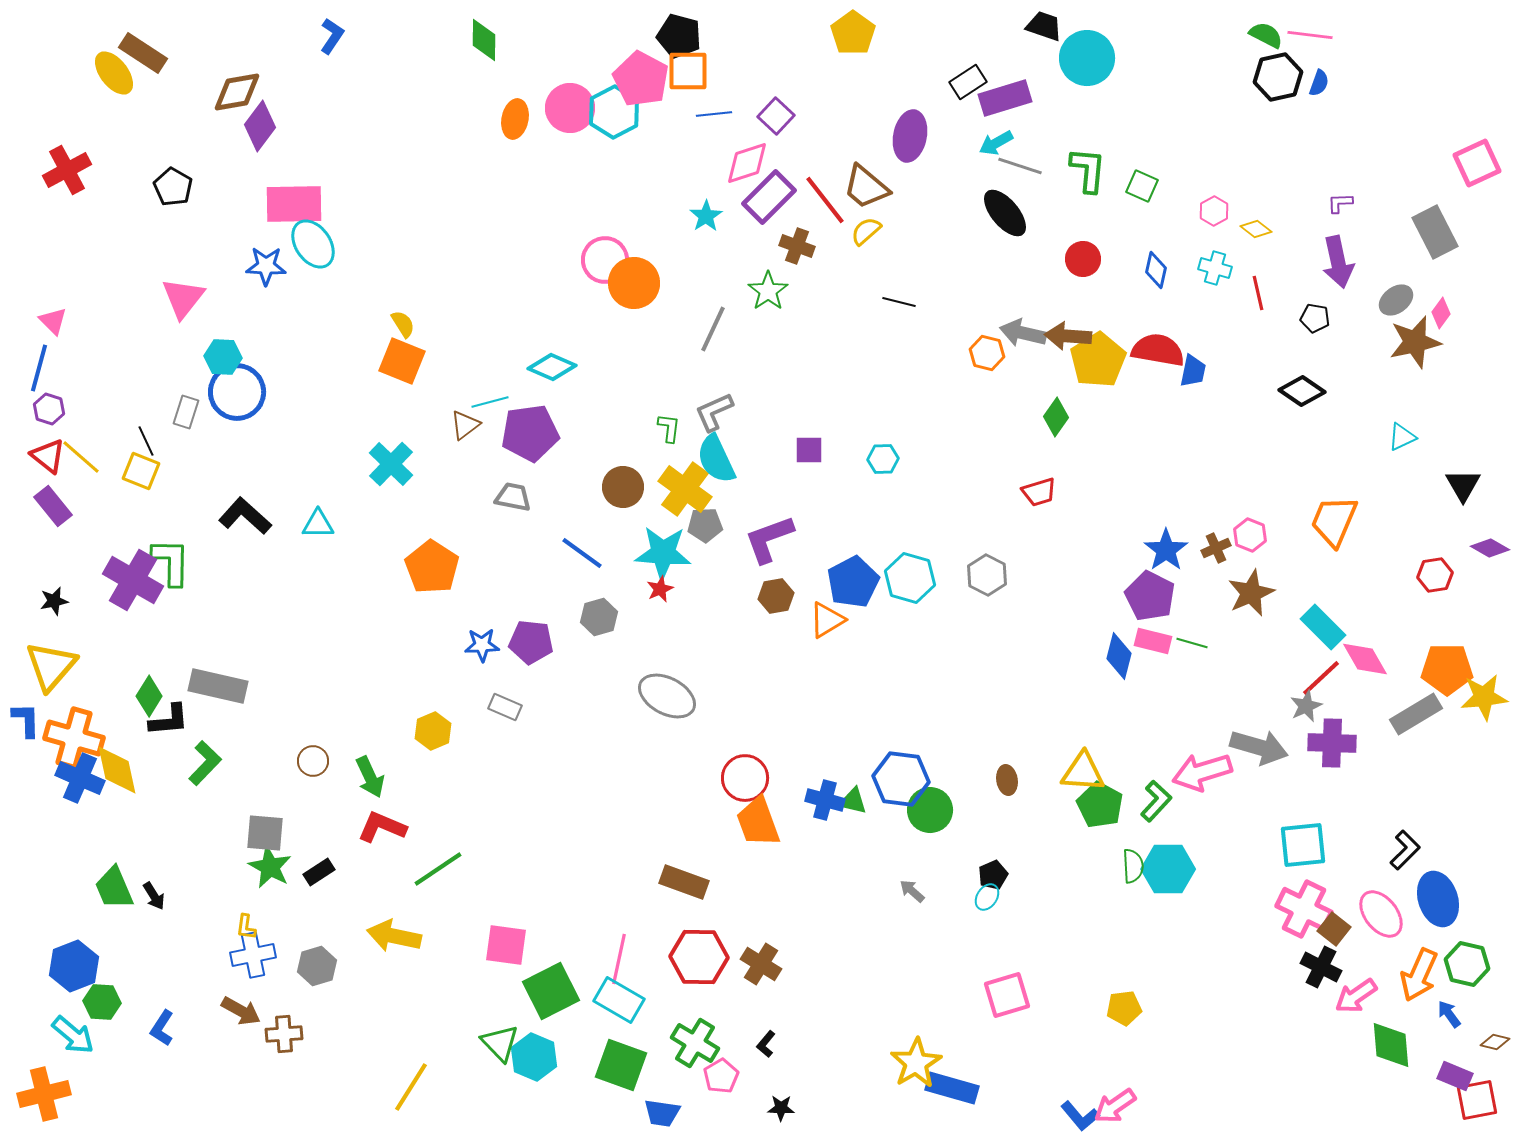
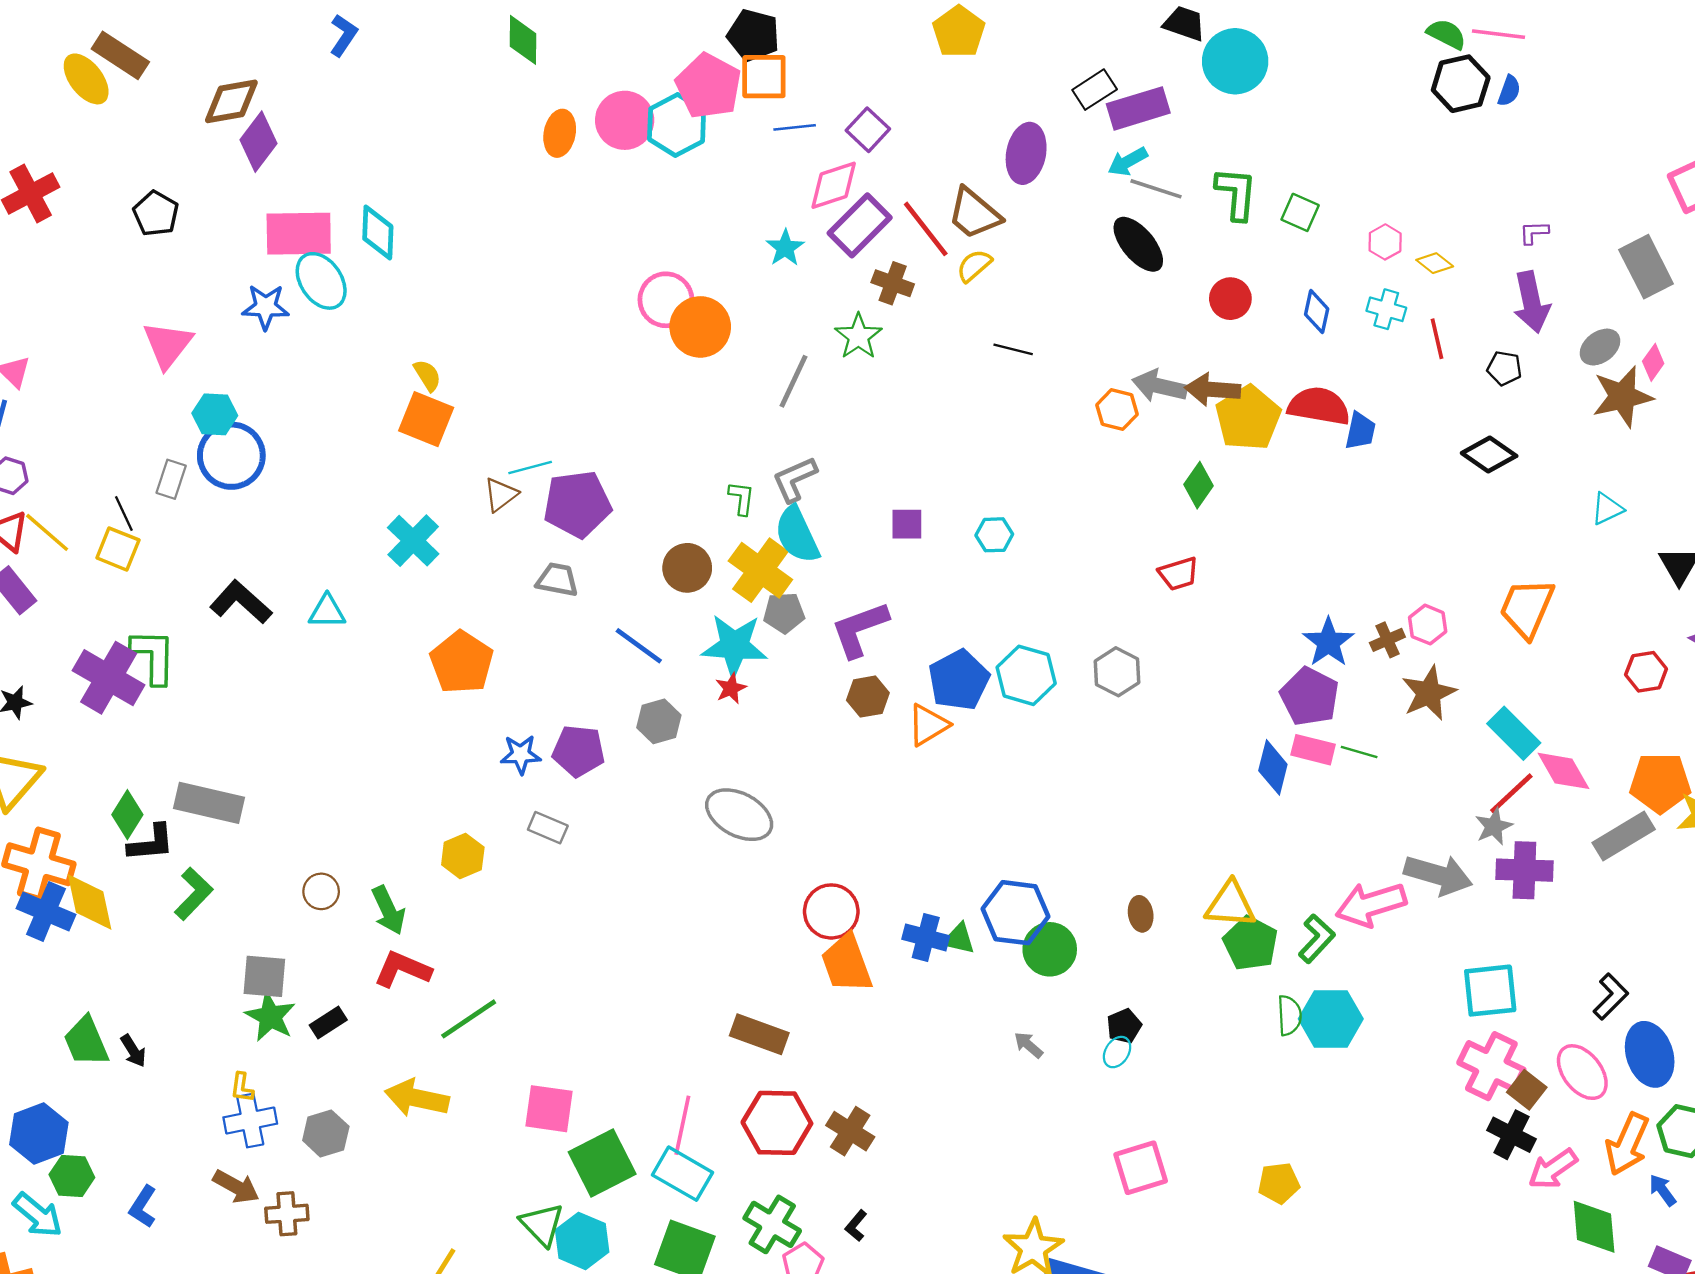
cyan diamond: (552, 367) -> (378, 232), moved, turned 69

